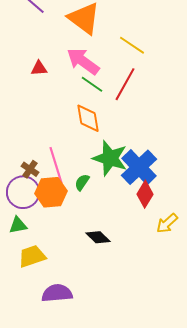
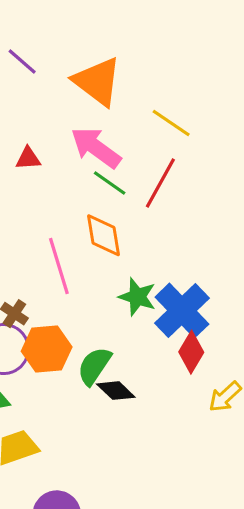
green star: (110, 158) -> (137, 297), size x0.7
pink line: (56, 165) -> (59, 266), moved
green semicircle: (82, 182) -> (94, 366), moved, size x1.5
black diamond: (98, 237) -> (116, 391), moved

